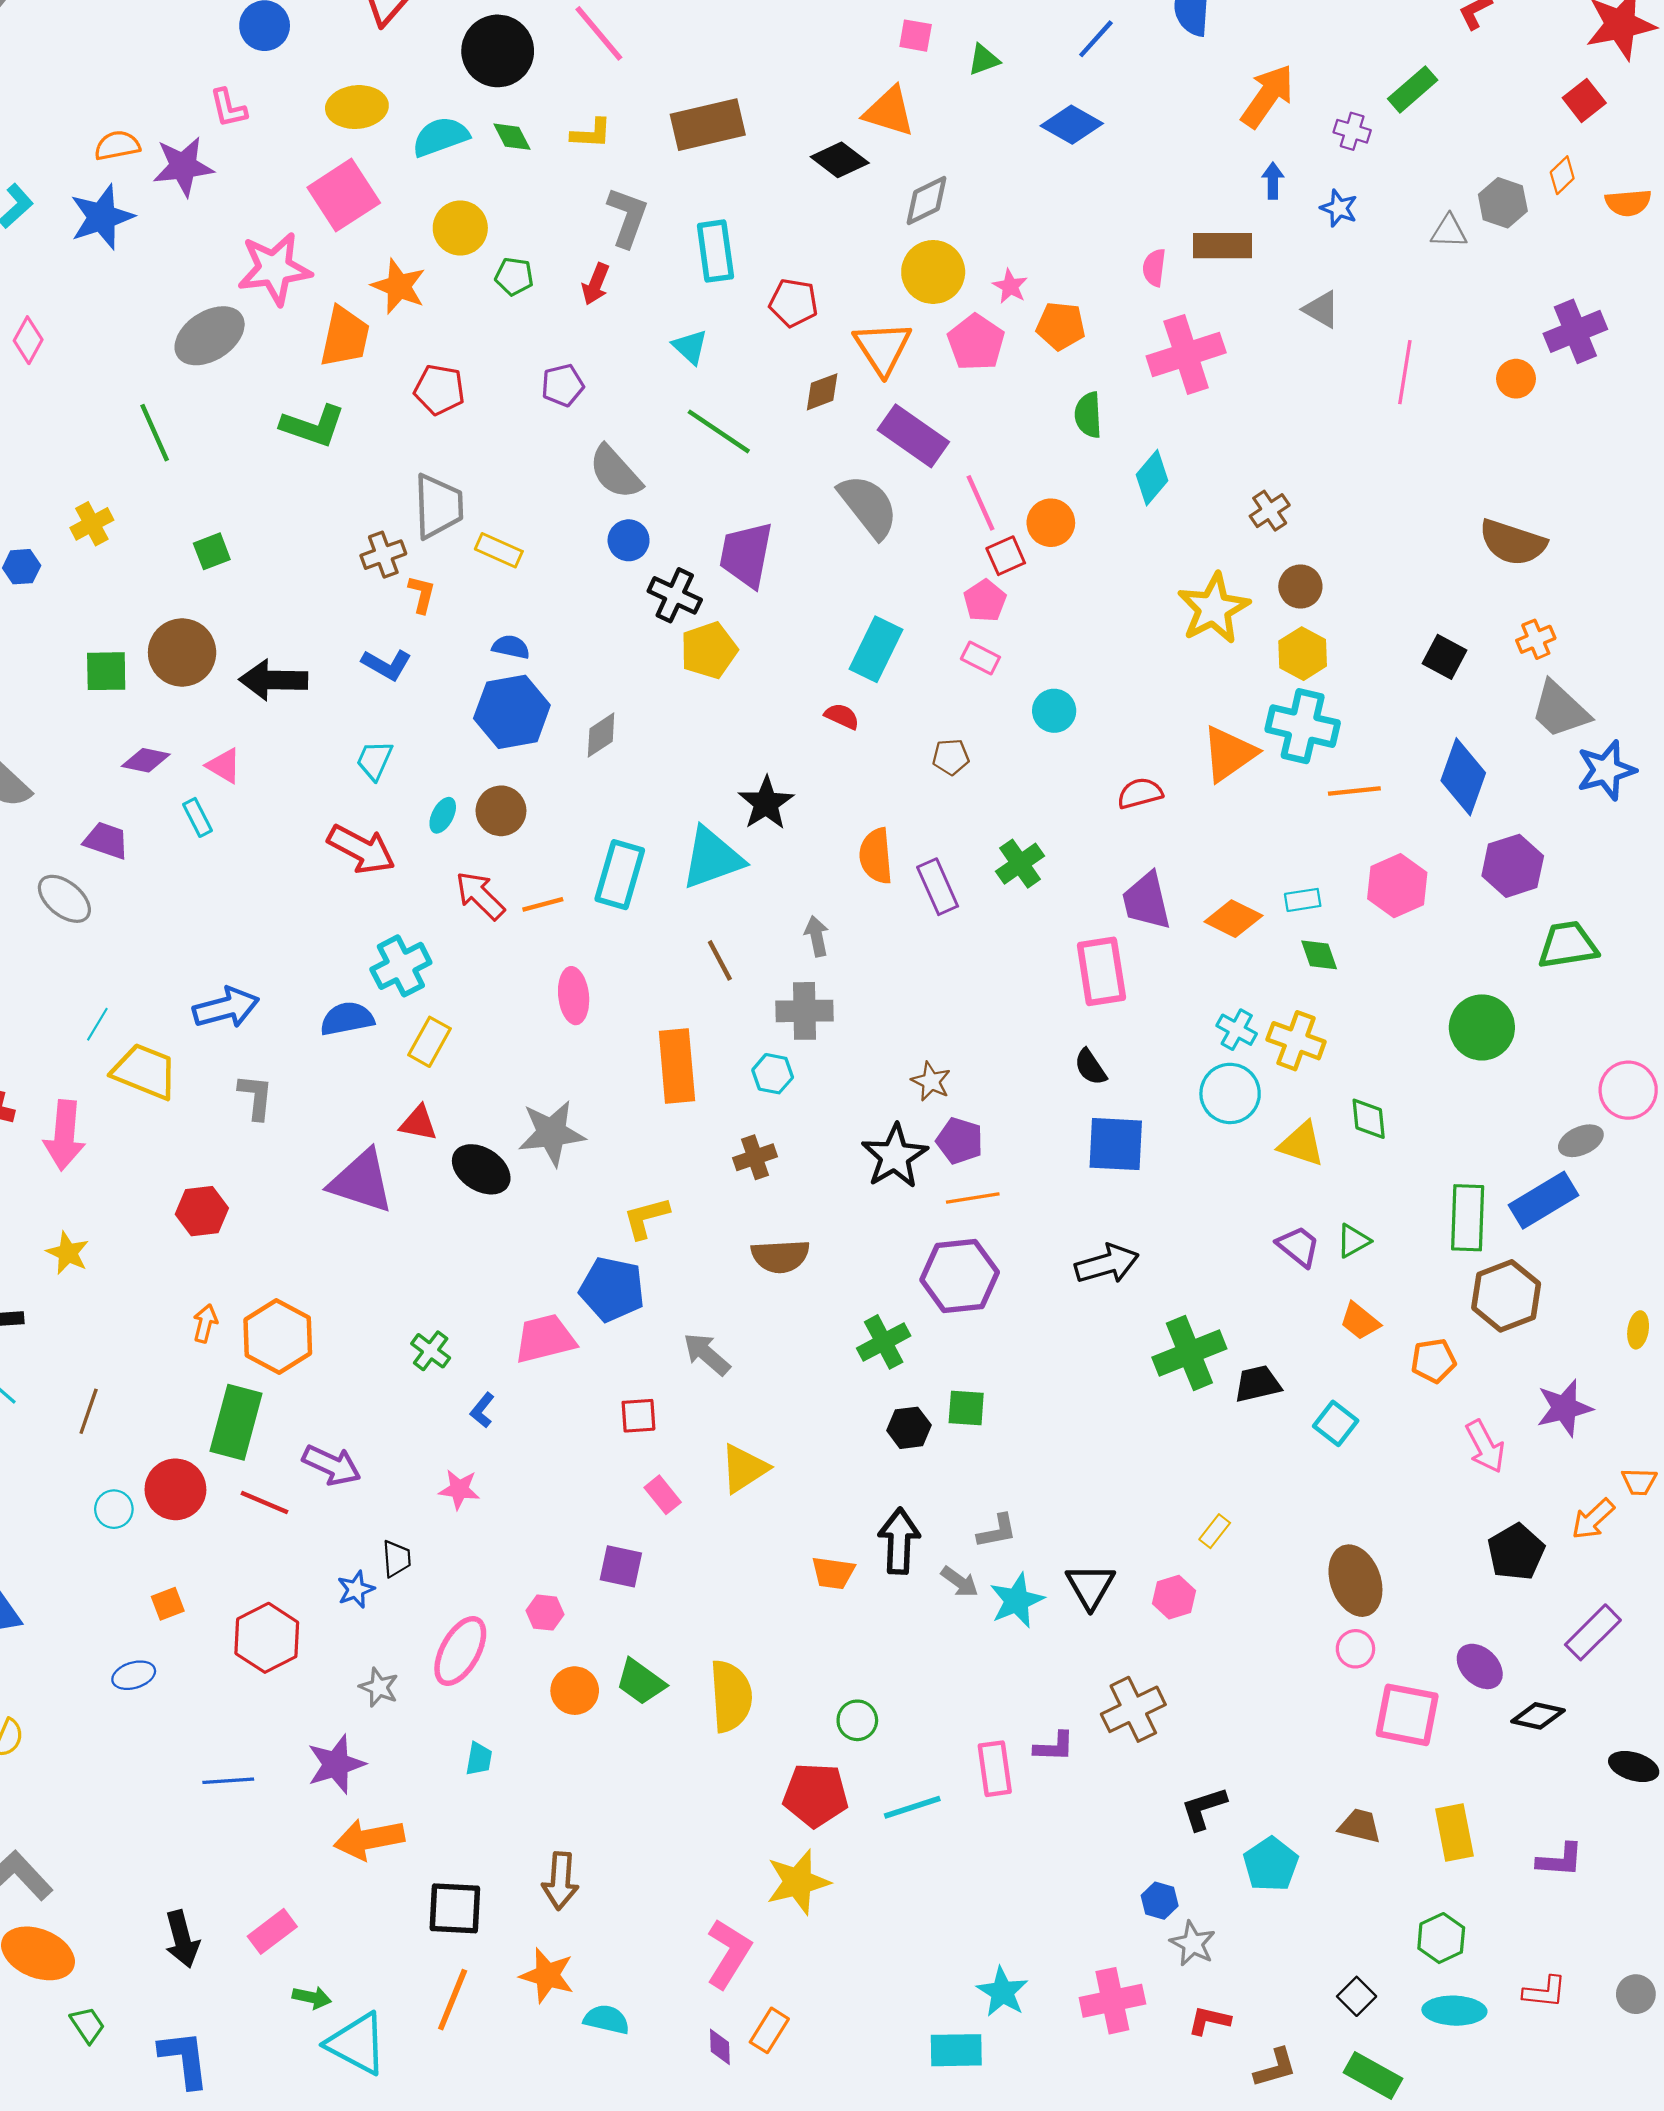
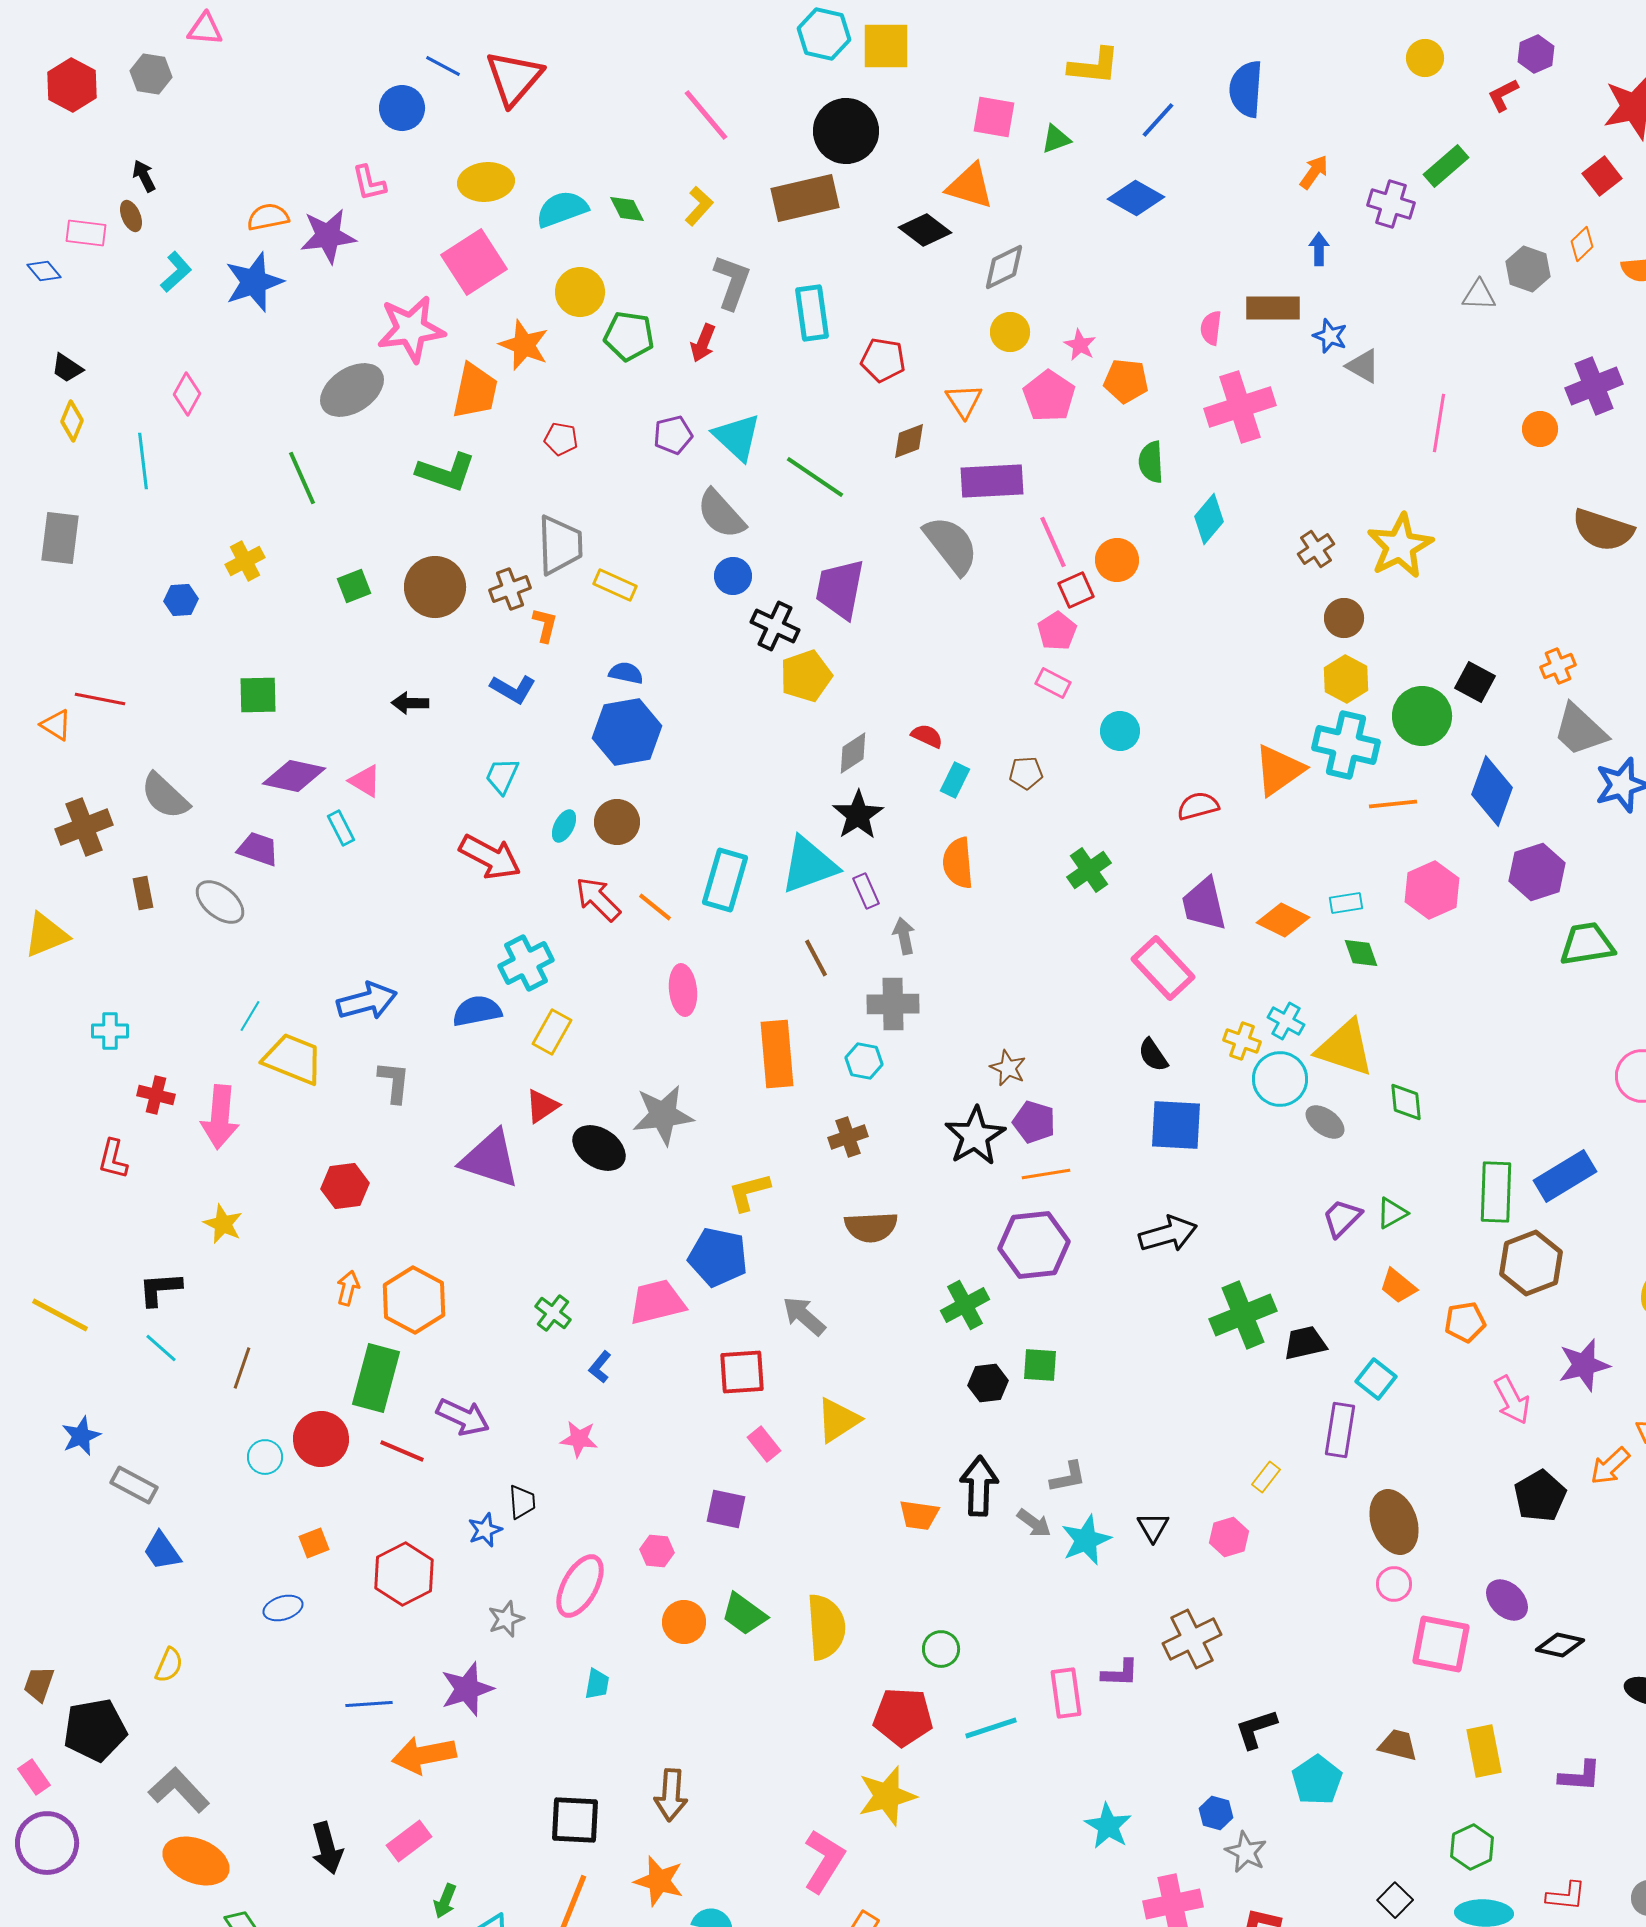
pink square: (916, 36) -> (994, 117), size x1.4
black circle: (498, 51) -> (846, 131), moved
orange arrow: (1267, 96) -> (1314, 172), size x0.6
purple cross: (1352, 131) -> (1391, 204), size x1.4
yellow L-shape: (591, 133) -> (699, 206), turned -51
blue star: (1339, 208) -> (1330, 336), moved
yellow circle: (933, 272) -> (1010, 332), size x0.7
green pentagon: (514, 276) -> (629, 336), size x1.4
cyan triangle: (690, 347) -> (737, 437), moved, size x1.5
orange triangle: (883, 348) -> (964, 401), size x0.7
red pentagon: (439, 390) -> (561, 439), size x0.7
purple rectangle: (913, 436) -> (992, 481), turned -38
brown semicircle: (1513, 543) -> (1603, 530), moved
yellow star: (1214, 608) -> (1400, 546), moved
cyan rectangle: (876, 649) -> (955, 780), moved, size x0.6
brown circle: (182, 652) -> (435, 587), moved
black arrow: (273, 680) -> (410, 703), size x0.6
gray diamond: (601, 735) -> (853, 753), moved
purple diamond: (146, 760) -> (294, 776), size x1.4
purple rectangle: (938, 887) -> (866, 891), moved, size x0.7
orange line: (543, 904) -> (655, 907), turned 54
pink rectangle: (1101, 971) -> (1163, 968), turned -34
green circle: (1482, 1027) -> (1422, 716), moved
yellow cross: (1296, 1041) -> (1242, 1041), moved, size x0.7
red triangle: (419, 1123) -> (542, 1106), turned -45
gray ellipse: (1581, 1141) -> (1325, 1122), moved, turned 60
yellow triangle: (1302, 1144) -> (1345, 1048), moved, size x1.4
purple trapezoid: (1298, 1246) -> (1342, 1218), turned -84
red square: (638, 1416) -> (742, 1372), size x1.4
black triangle: (1090, 1586) -> (1153, 1527), size x0.7
purple rectangle: (1593, 1632) -> (1340, 1430), moved, turned -36
gray star: (379, 1687) -> (506, 1619), turned 30
orange arrow: (369, 1839) -> (424, 1755), moved
cyan star: (1002, 1992) -> (1108, 1826), moved
green arrow: (312, 1997) -> (445, 1901), turned 100

